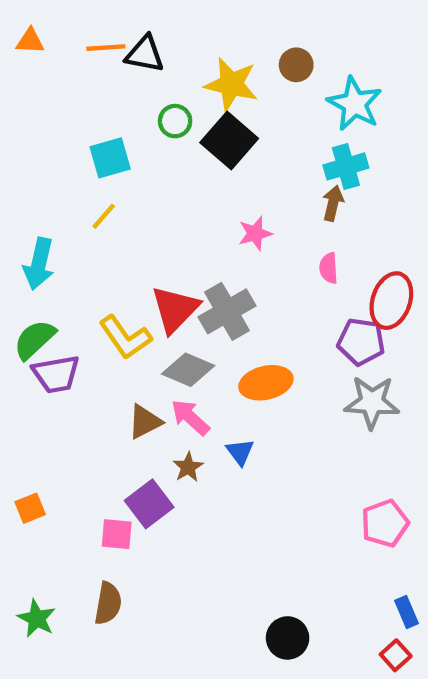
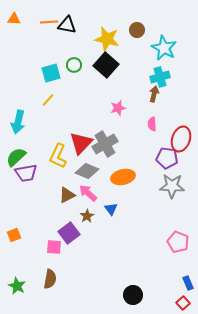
green circle: (175, 121) -> (74, 65), moved
yellow L-shape: (125, 337) -> (58, 156), turned 60
pink pentagon: (385, 523) -> (178, 242), turned -30

